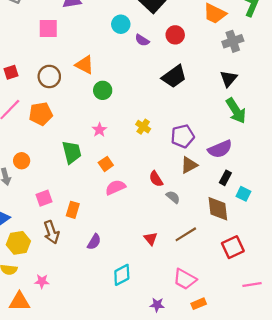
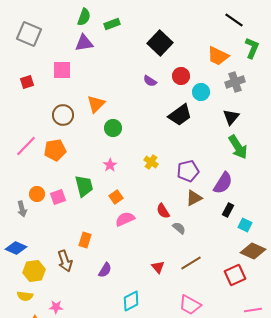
cyan circle: (121, 24) -> (201, 92), moved
orange triangle: (85, 65) -> (96, 104), turned 48
red square: (11, 72) -> (27, 82), moved
purple semicircle: (220, 149) -> (223, 183), turned -35
pink square: (44, 198) -> (58, 197), moved
brown diamond: (218, 209) -> (253, 251), moved, turned -60

